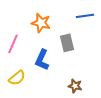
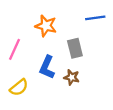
brown star: (75, 86) -> (72, 77), moved

